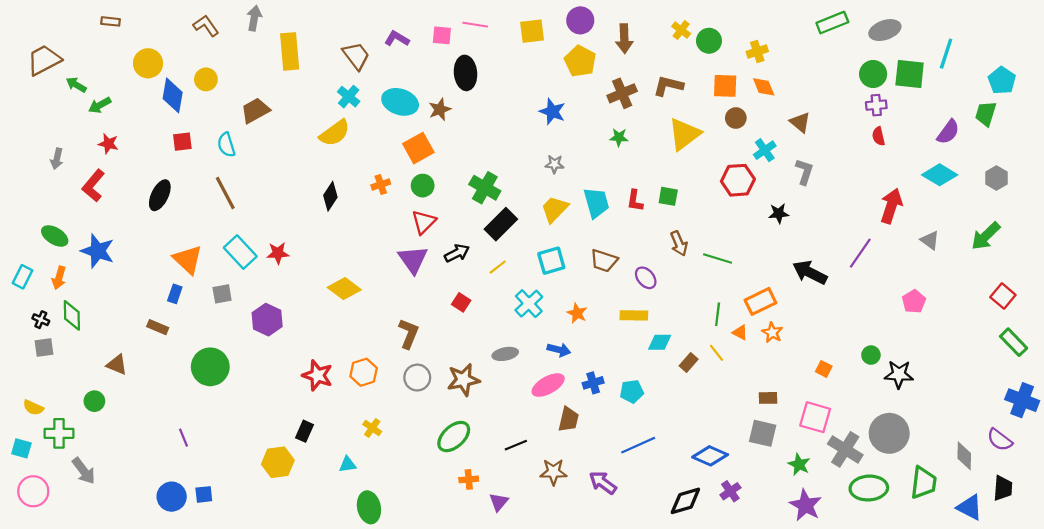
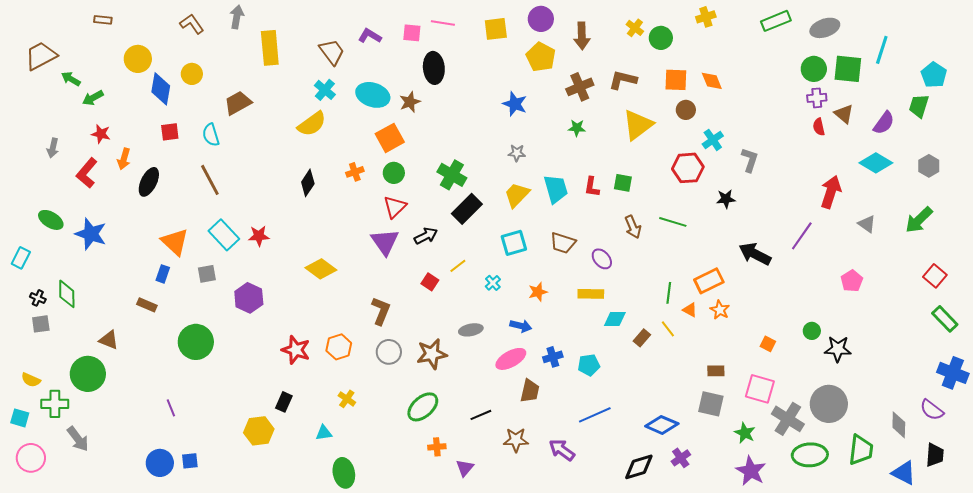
yellow cross: (757, 51) -> (706, 17), moved
brown triangle: (800, 122) -> (844, 114), moved
green line: (718, 258) -> (673, 222), moved
yellow line: (498, 267) -> (458, 266), moved
orange arrow: (59, 278) -> (124, 159), moved
cyan cross: (529, 304) -> (493, 283), size x0.6
orange star: (577, 313) -> (538, 292), turned 30
green circle: (94, 401) -> (88, 374), size x1.8

